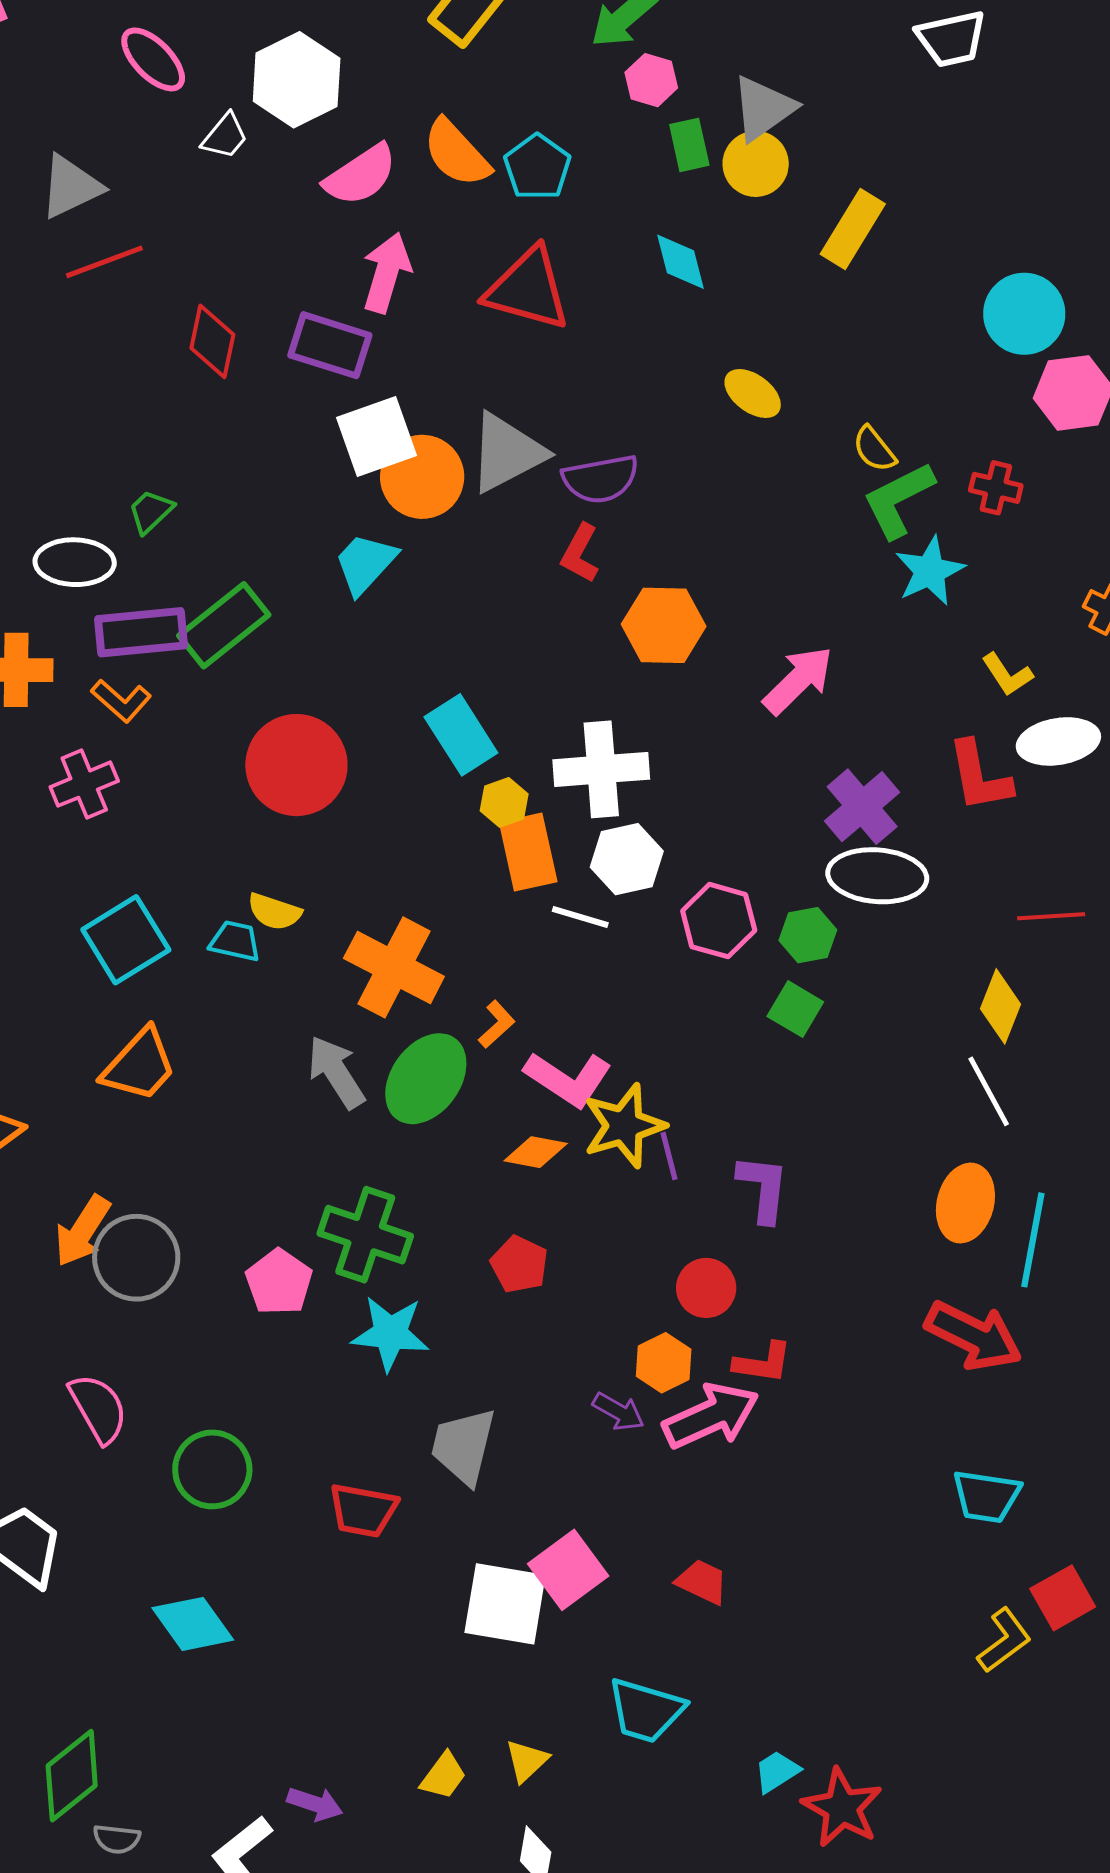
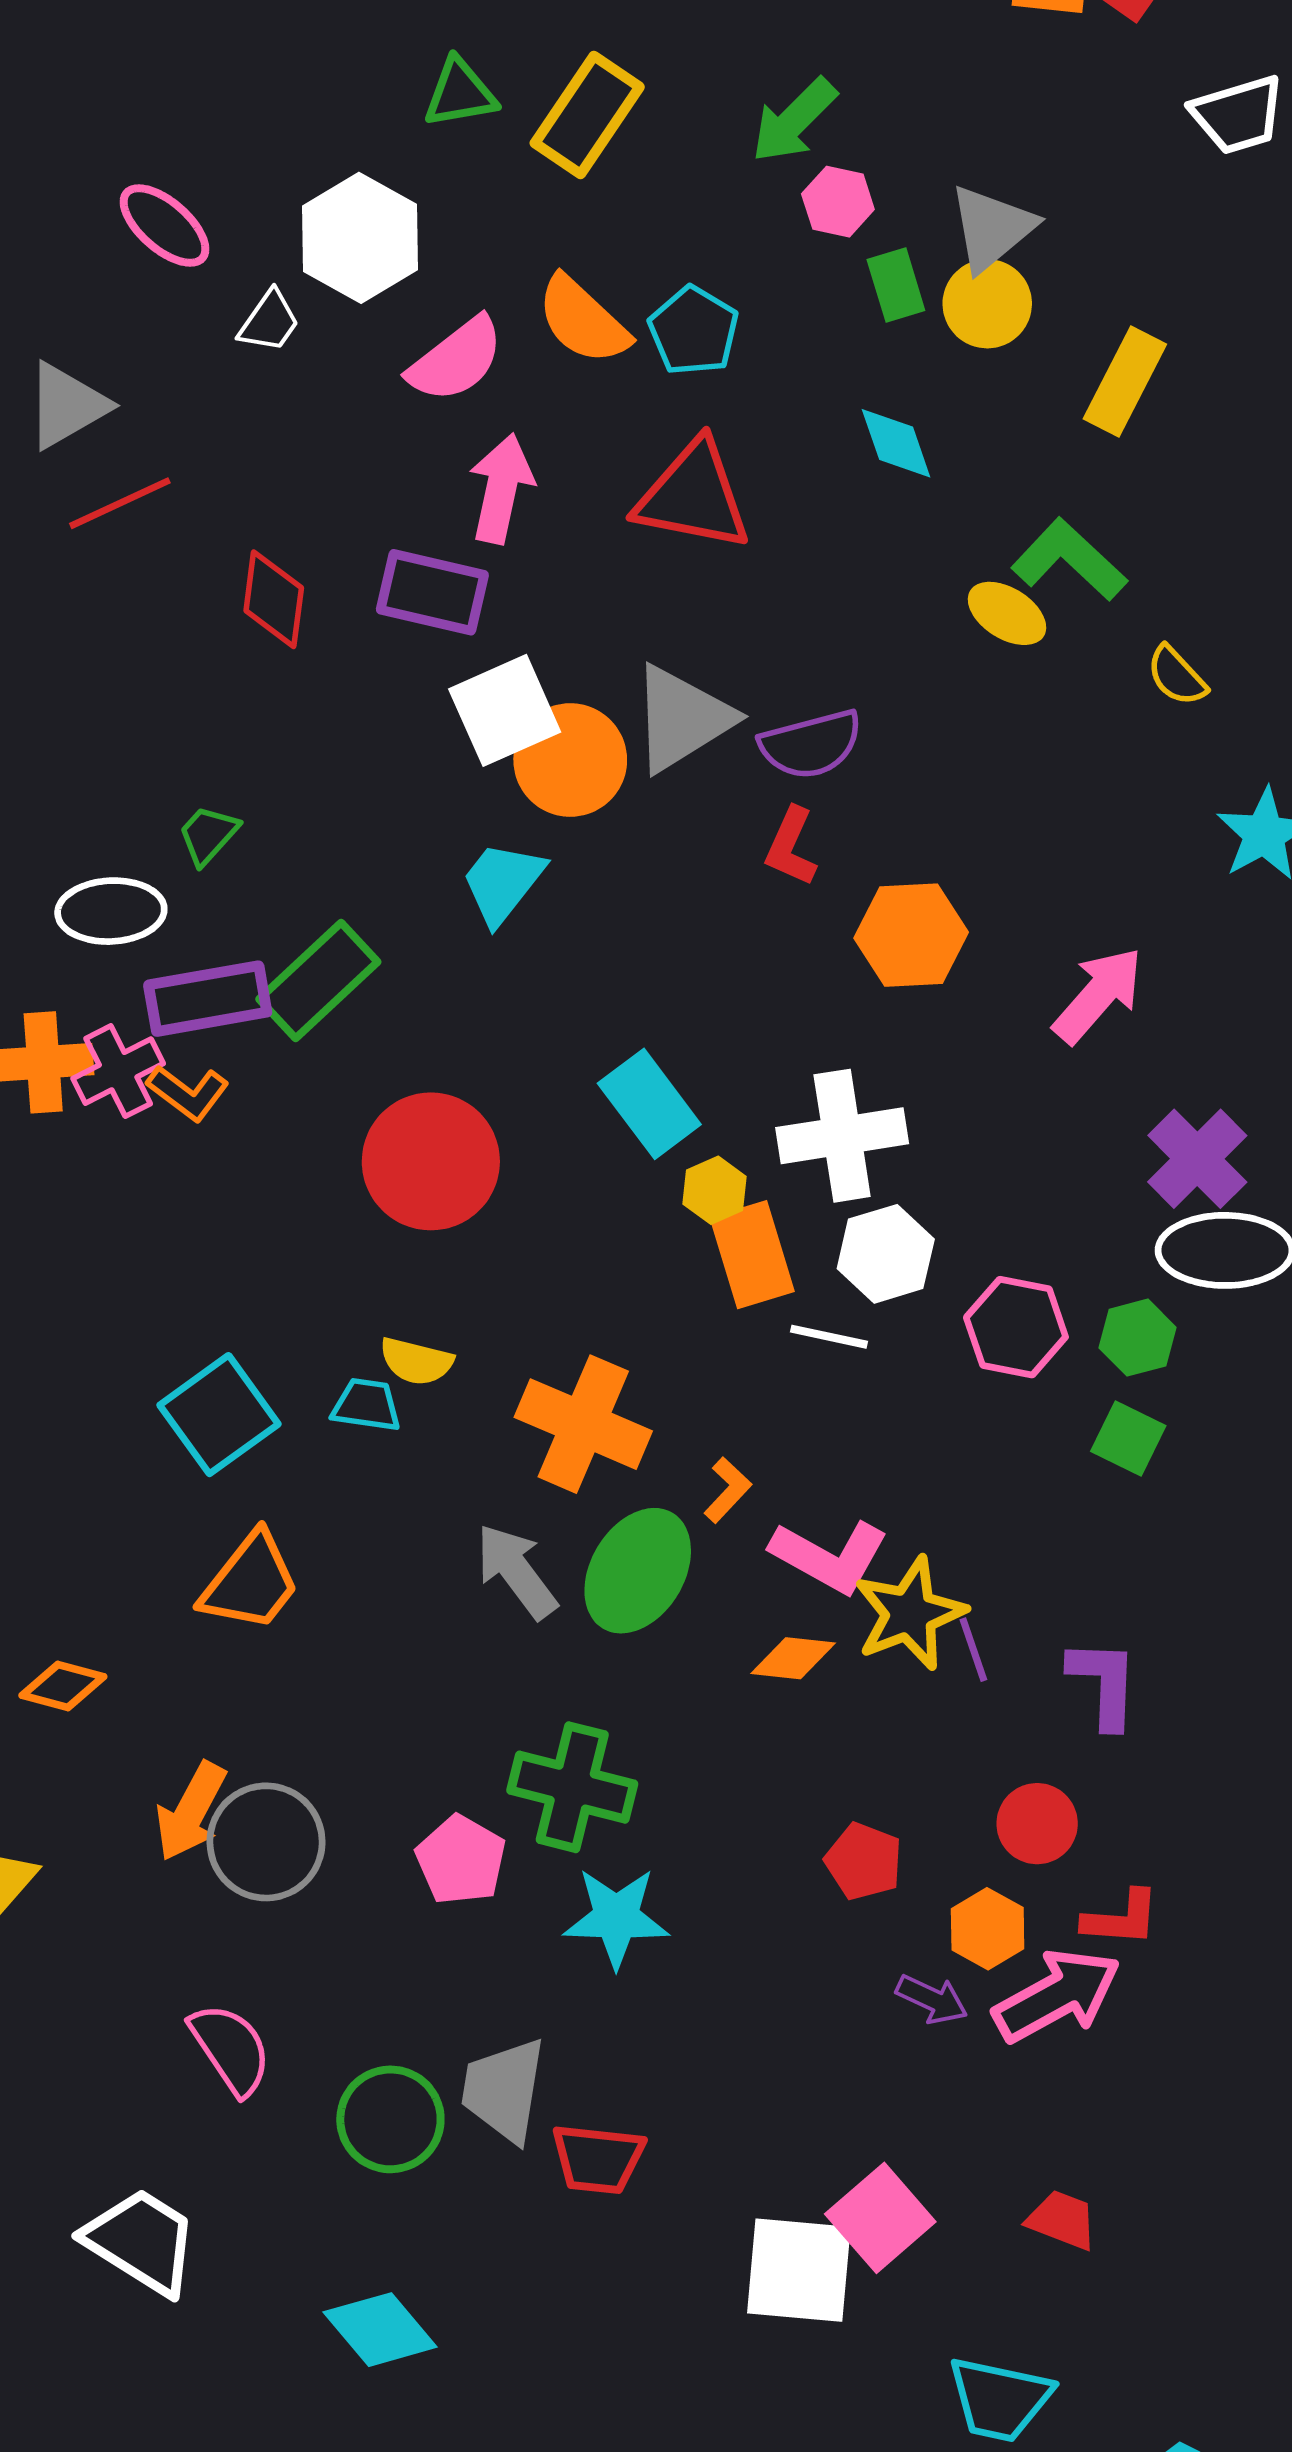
green L-shape: (898, 500) -> (1069, 560), moved, turned 74
pink cross: (84, 784) -> (118, 1071), moved
red pentagon: (519, 1264) -> (864, 1861), moved
gray trapezoid: (463, 1446) -> (504, 2090), moved

